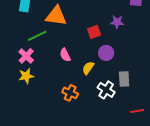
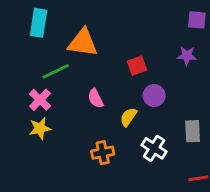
purple star: (117, 22) -> (187, 56), moved
gray rectangle: (124, 79) -> (193, 131), moved
orange cross: (70, 93) -> (103, 153), turned -35

